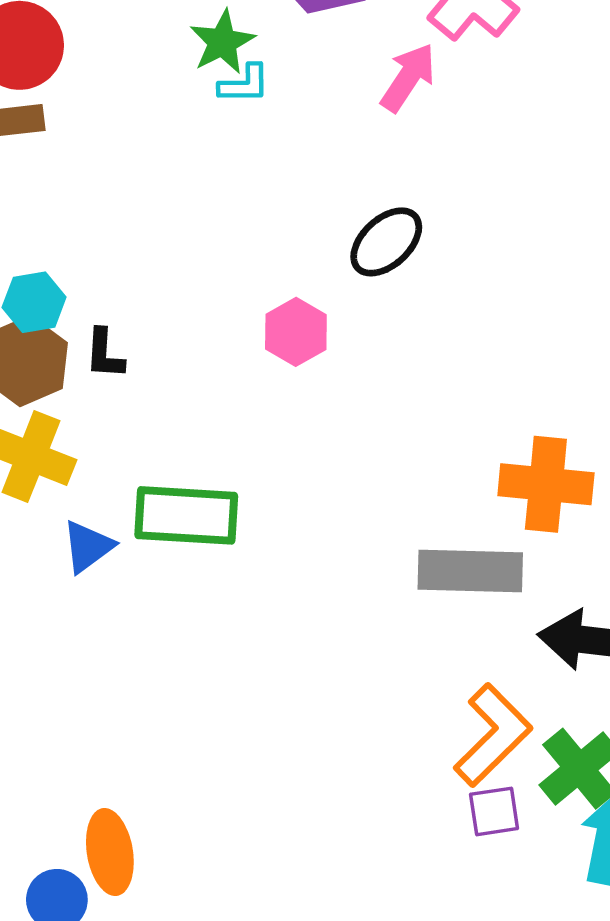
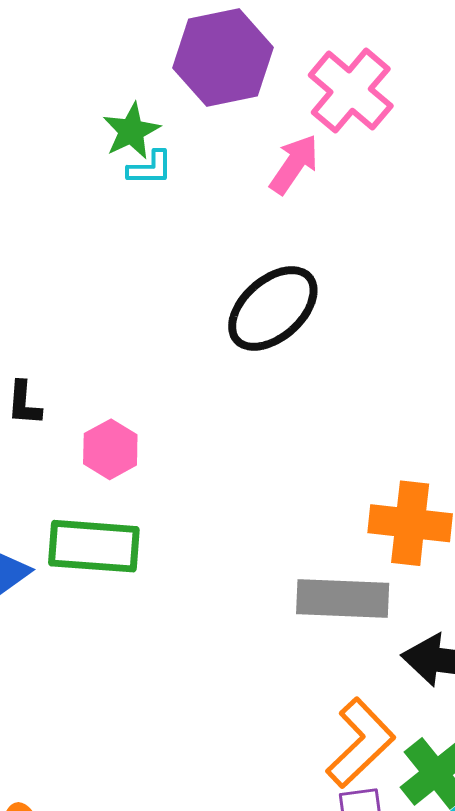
black ellipse: (386, 242) -> (273, 308), size x1.4
pink hexagon: (296, 332) -> (110, 449), moved

